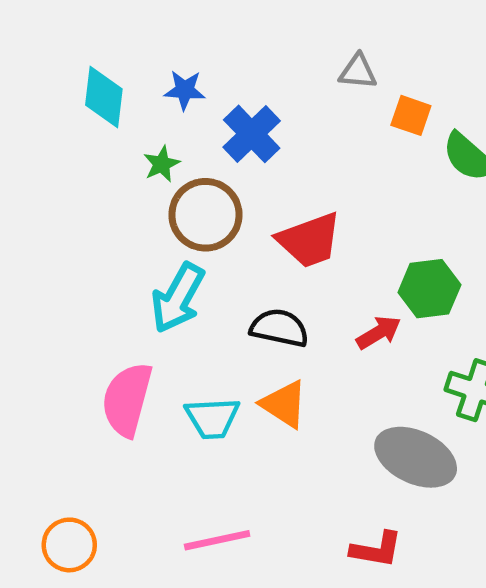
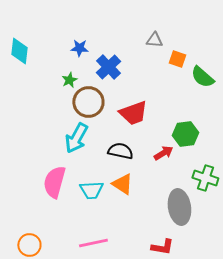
cyan diamond: (104, 97) -> (19, 51), moved
gray ellipse: (416, 457) -> (179, 207), turned 56

